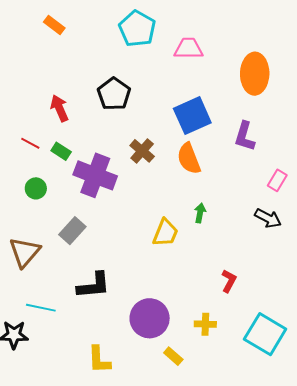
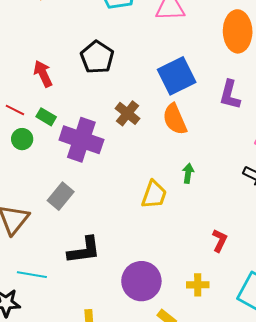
green circle: (36, 188) -> (22, 139), moved

